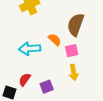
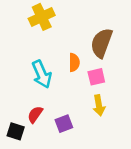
orange semicircle: (55, 40) -> (74, 62), turned 48
cyan arrow: (30, 49) -> (42, 74), turned -110

